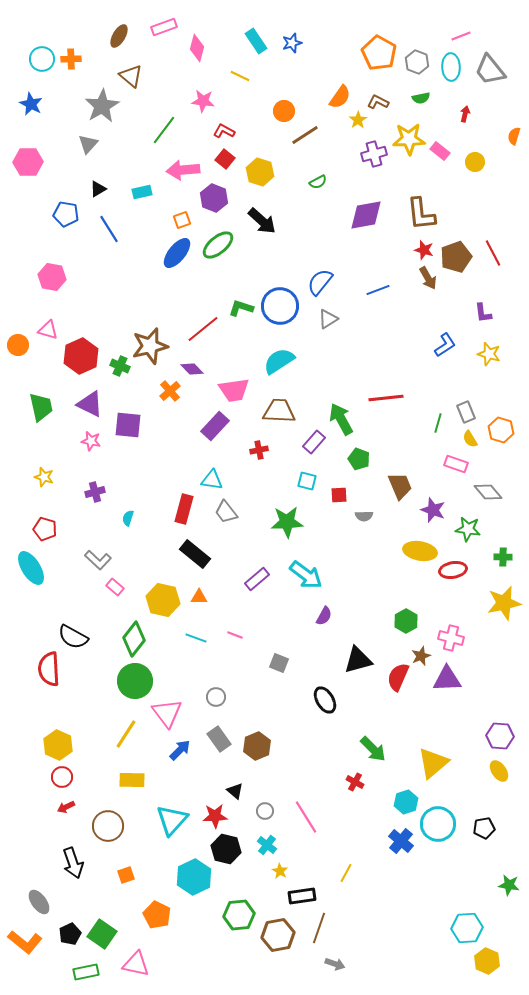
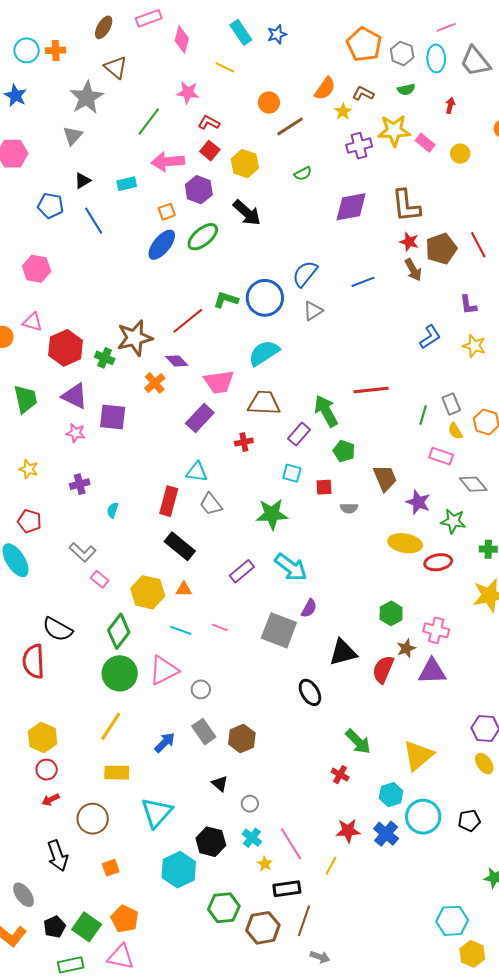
gray square: (279, 663) -> (279, 630), moved, size x1.8
pink triangle: (167, 713) -> (164, 670), moved, turned 40
red star: (215, 816) -> (348, 831), moved
pink line: (306, 817) -> (291, 844), moved
orange pentagon: (157, 915) -> (125, 919), moved

